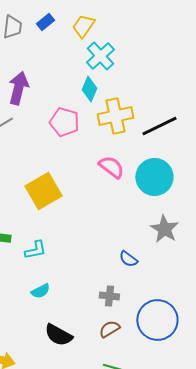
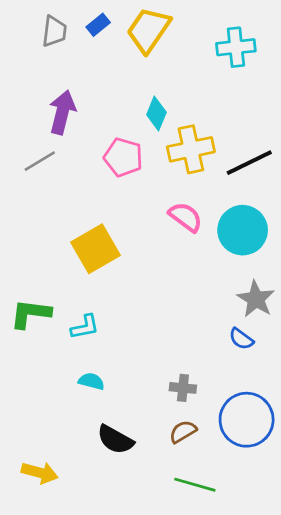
yellow trapezoid: (83, 26) -> (148, 30), size x1.5
cyan cross: (100, 56) -> (236, 47), moved, turned 36
blue semicircle: (128, 259) -> (241, 339), moved
cyan semicircle: (40, 291) -> (91, 381), turned -138

